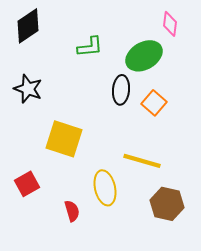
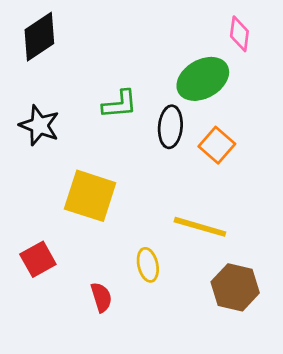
green L-shape: (90, 47) -> (120, 104), moved
yellow ellipse: (105, 188) -> (148, 265), size x0.7

